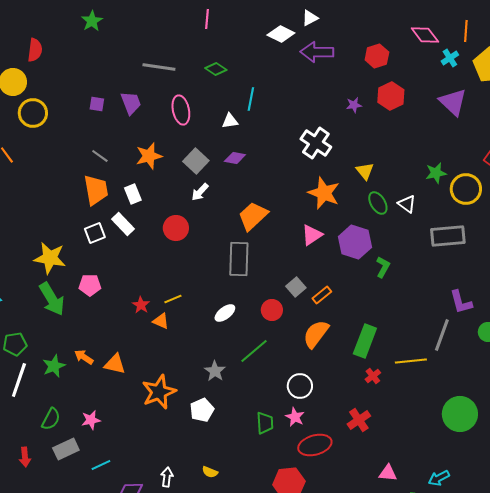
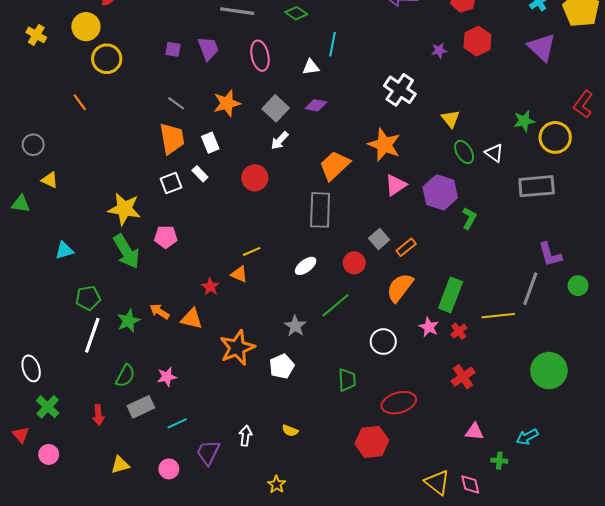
orange star: (324, 193) -> (384, 145), moved
white rectangle: (123, 224) -> (200, 174), size x0.7
red star: (141, 305) -> (210, 287), moved
pink star: (295, 417) -> (429, 327), moved
red cross: (359, 420) -> (463, 377), moved

